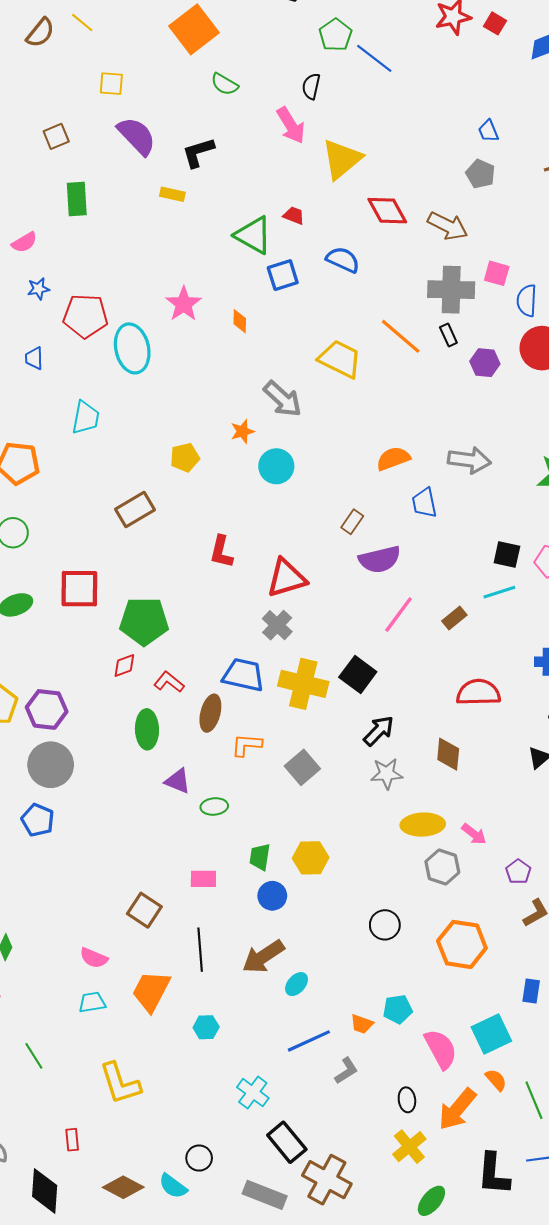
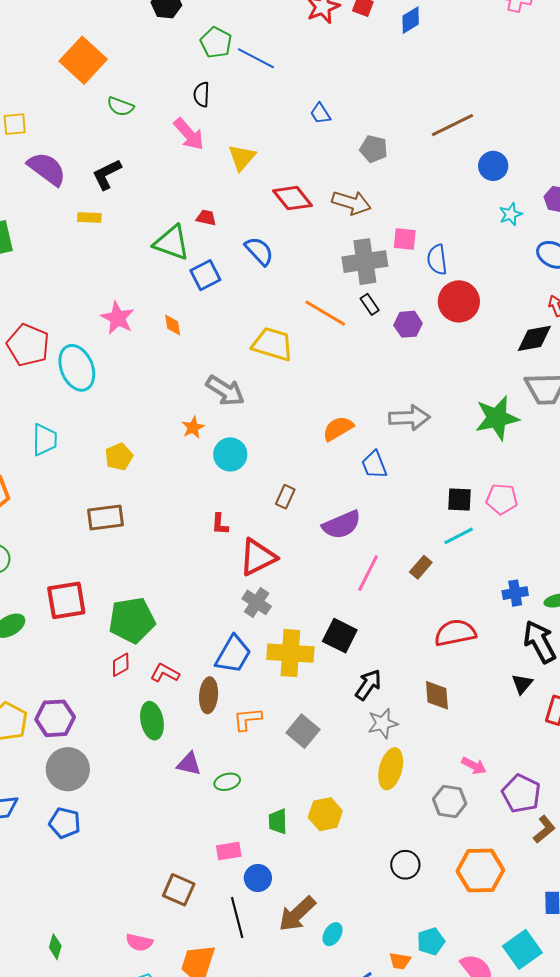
blue trapezoid: (488, 131) -> (320, 114), moved
yellow triangle: (342, 159) -> (242, 157), size x0.7
blue semicircle: (343, 260) -> (259, 251), turned 32
red pentagon: (85, 316) -> (28, 345), turned 30
yellow pentagon: (185, 458) -> (119, 457), moved
brown rectangle: (135, 510) -> (105, 518), turned 33
brown rectangle: (352, 522) -> (285, 497), moved
red L-shape: (221, 552) -> (220, 524), moved, size x0.7
blue trapezoid: (243, 675) -> (233, 654), turned 117
yellow ellipse: (423, 825) -> (391, 769), moved, turned -63
purple pentagon: (518, 872) -> (521, 794), size x1.6
blue circle: (272, 896) -> (258, 878), moved

